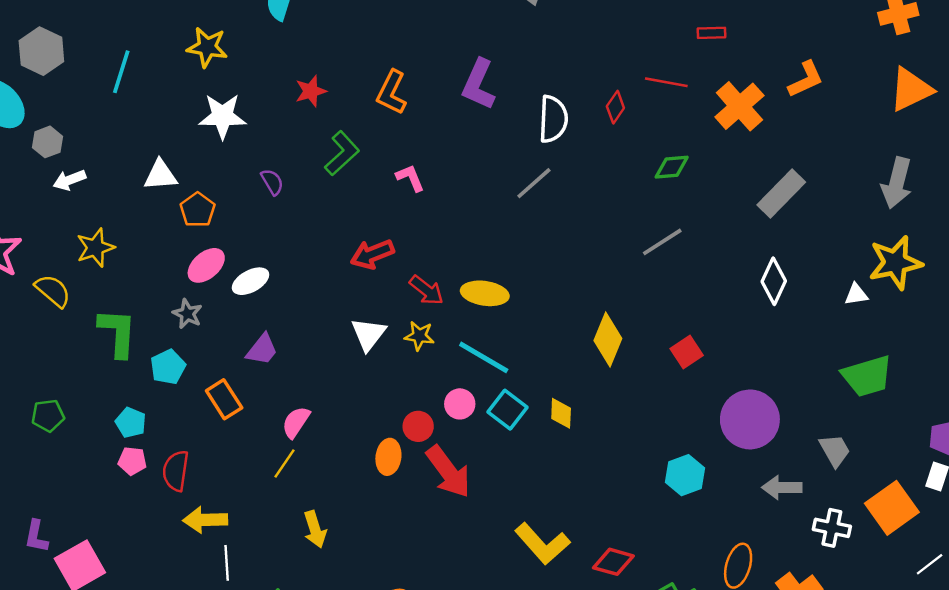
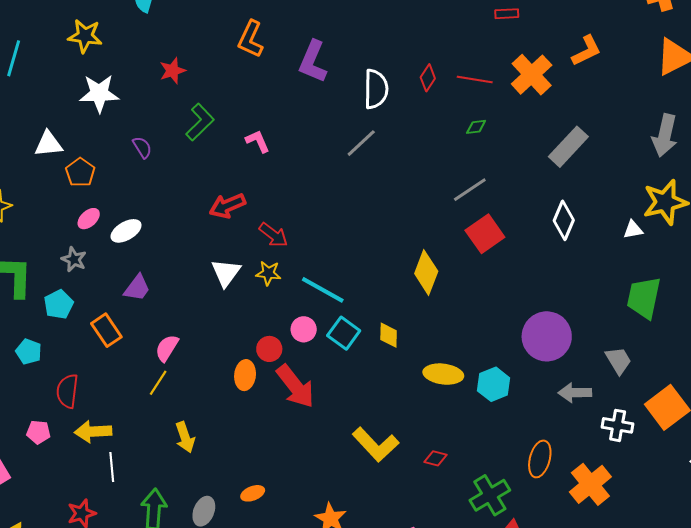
red line: (666, 82) -> (475, 80), moved
orange L-shape: (392, 92) -> (251, 39), moved
green diamond: (672, 167) -> (476, 127), size x0.7
pink ellipse: (206, 265) -> (89, 219), size x0.7
yellow ellipse: (485, 293) -> (443, 374), moved
red square: (687, 352) -> (485, 234), moved, size x1.4
green trapezoid: (867, 376) -> (644, 298), turned 120
pink pentagon: (132, 461) -> (38, 432), moved
red diamond: (613, 562) -> (435, 458), size x0.7

